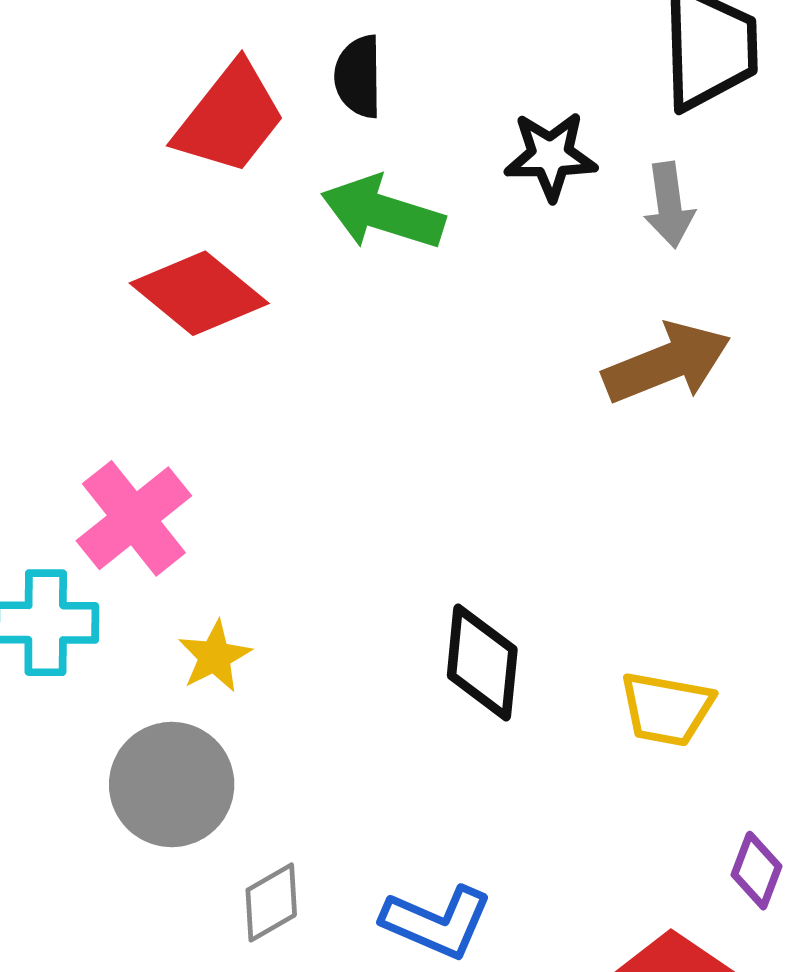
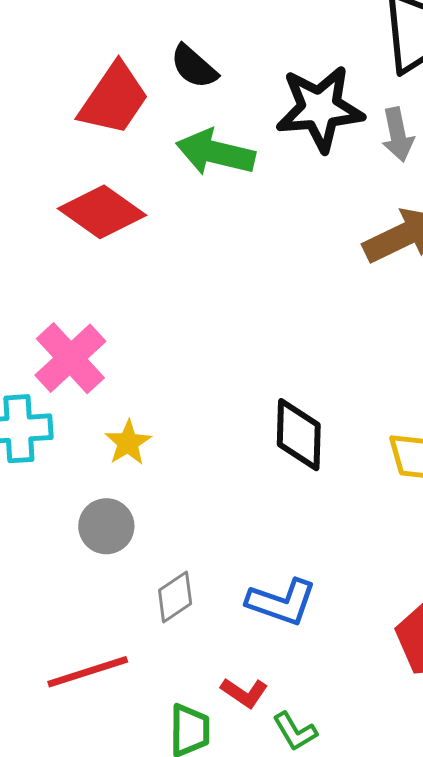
black semicircle: (358, 77) -> (194, 67), turned -44
black star: (551, 156) -> (320, 109), size x1.5
gray circle: (172, 785) -> (106, 526), size x0.7

